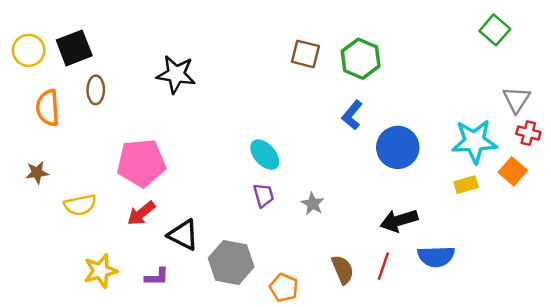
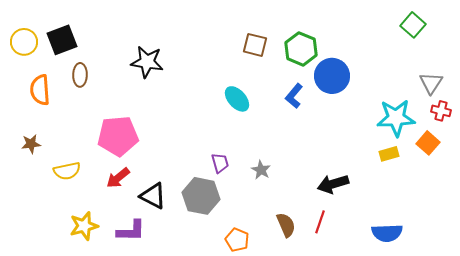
blue circle: (398, 147) -> (332, 76), moved
cyan ellipse: (265, 155) -> (237, 99), moved
blue semicircle: (436, 256) -> (387, 233), moved
gray hexagon: (231, 262) -> (201, 196), moved
purple L-shape: (157, 277) -> (131, 231), size x1.4

